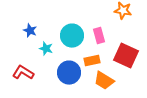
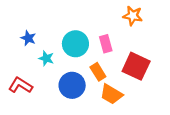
orange rectangle: (92, 61) -> (98, 72), turned 70

